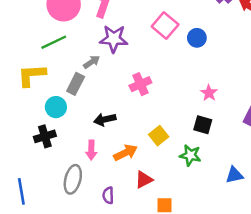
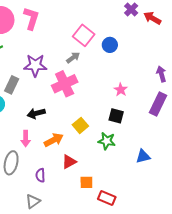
purple star: (114, 39) -> (35, 65), moved
gray arrow: (92, 62) -> (73, 58), moved
pink cross: (140, 84) -> (65, 84), size x1.4

